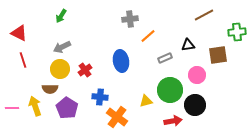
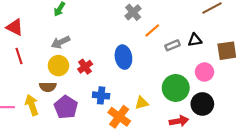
gray cross: (130, 19) -> (133, 12), turned -35
gray rectangle: (165, 58) -> (172, 45), moved
yellow triangle: (146, 101) -> (142, 103), moved

